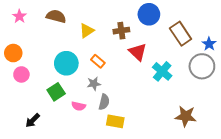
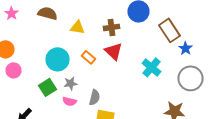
yellow triangle: (87, 31) -> (78, 27), turned 42
blue star: (209, 44) -> (186, 48), moved
red triangle: (138, 52) -> (114, 51), moved
gray circle: (202, 66) -> (190, 78), moved
gray star: (94, 84) -> (70, 83), moved

